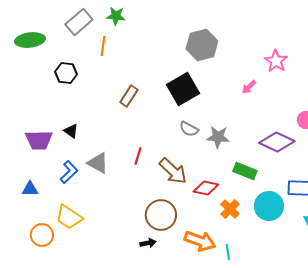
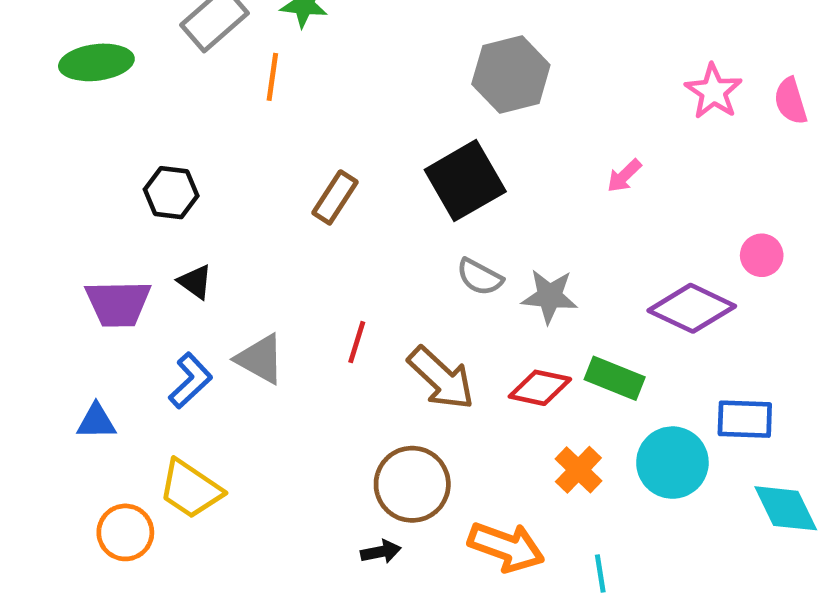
pink star: (276, 61) -> (713, 91), moved
black hexagon: (66, 73) -> (171, 193), moved
red diamond: (206, 188) -> (540, 388), moved
cyan line: (228, 252) -> (600, 573), moved

